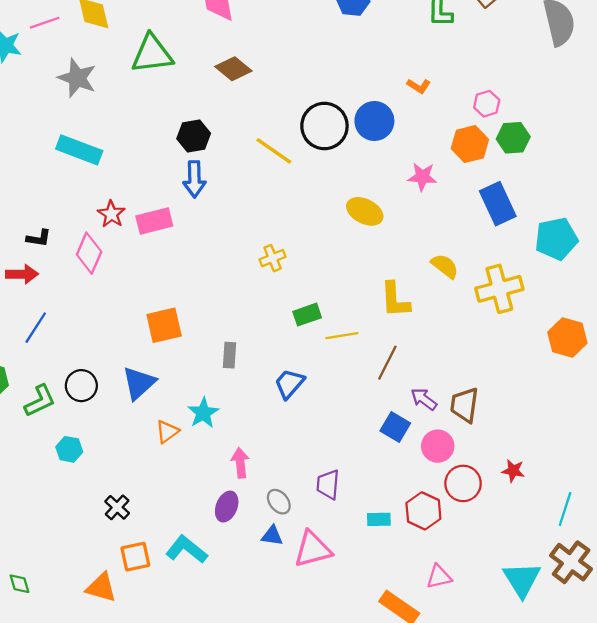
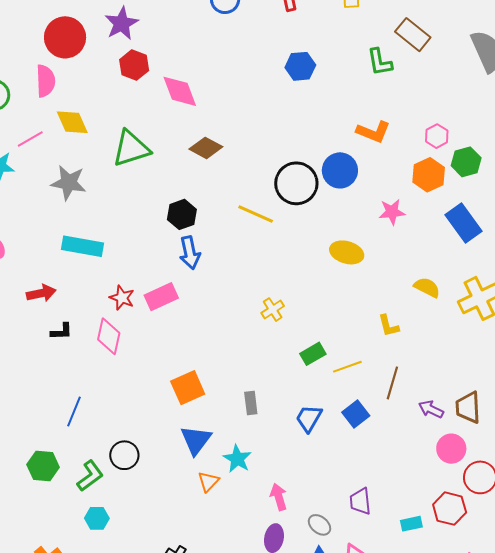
orange L-shape: (419, 86) -> (373, 132), size x1.6
red arrow: (22, 274) -> (41, 293), moved
yellow L-shape: (395, 300) -> (389, 326), size x0.7
blue triangle: (139, 383) -> (196, 440), moved
blue square: (395, 427) -> (356, 414), moved, turned 32
cyan hexagon: (69, 449) -> (97, 518), moved

